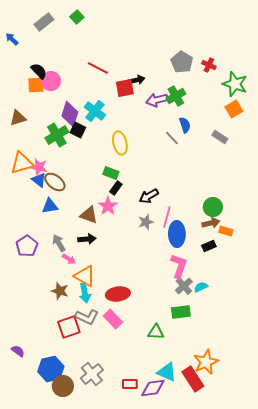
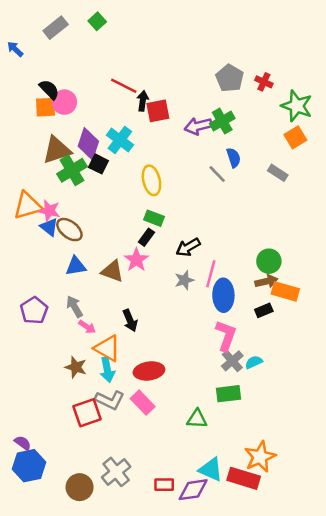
black arrow: (137, 80) -> (143, 101), moved, turned -70
brown triangle: (18, 118) -> (57, 150), moved, size x1.4
green rectangle: (111, 173) -> (154, 218), moved
blue triangle: (50, 206) -> (76, 266), moved
orange rectangle: (226, 231) -> (285, 291), size x1.5
black arrow: (87, 239) -> (130, 320), moved, turned 72
blue hexagon: (51, 369) -> (29, 466), moved
red rectangle: (193, 379) -> (244, 478), turned -40

